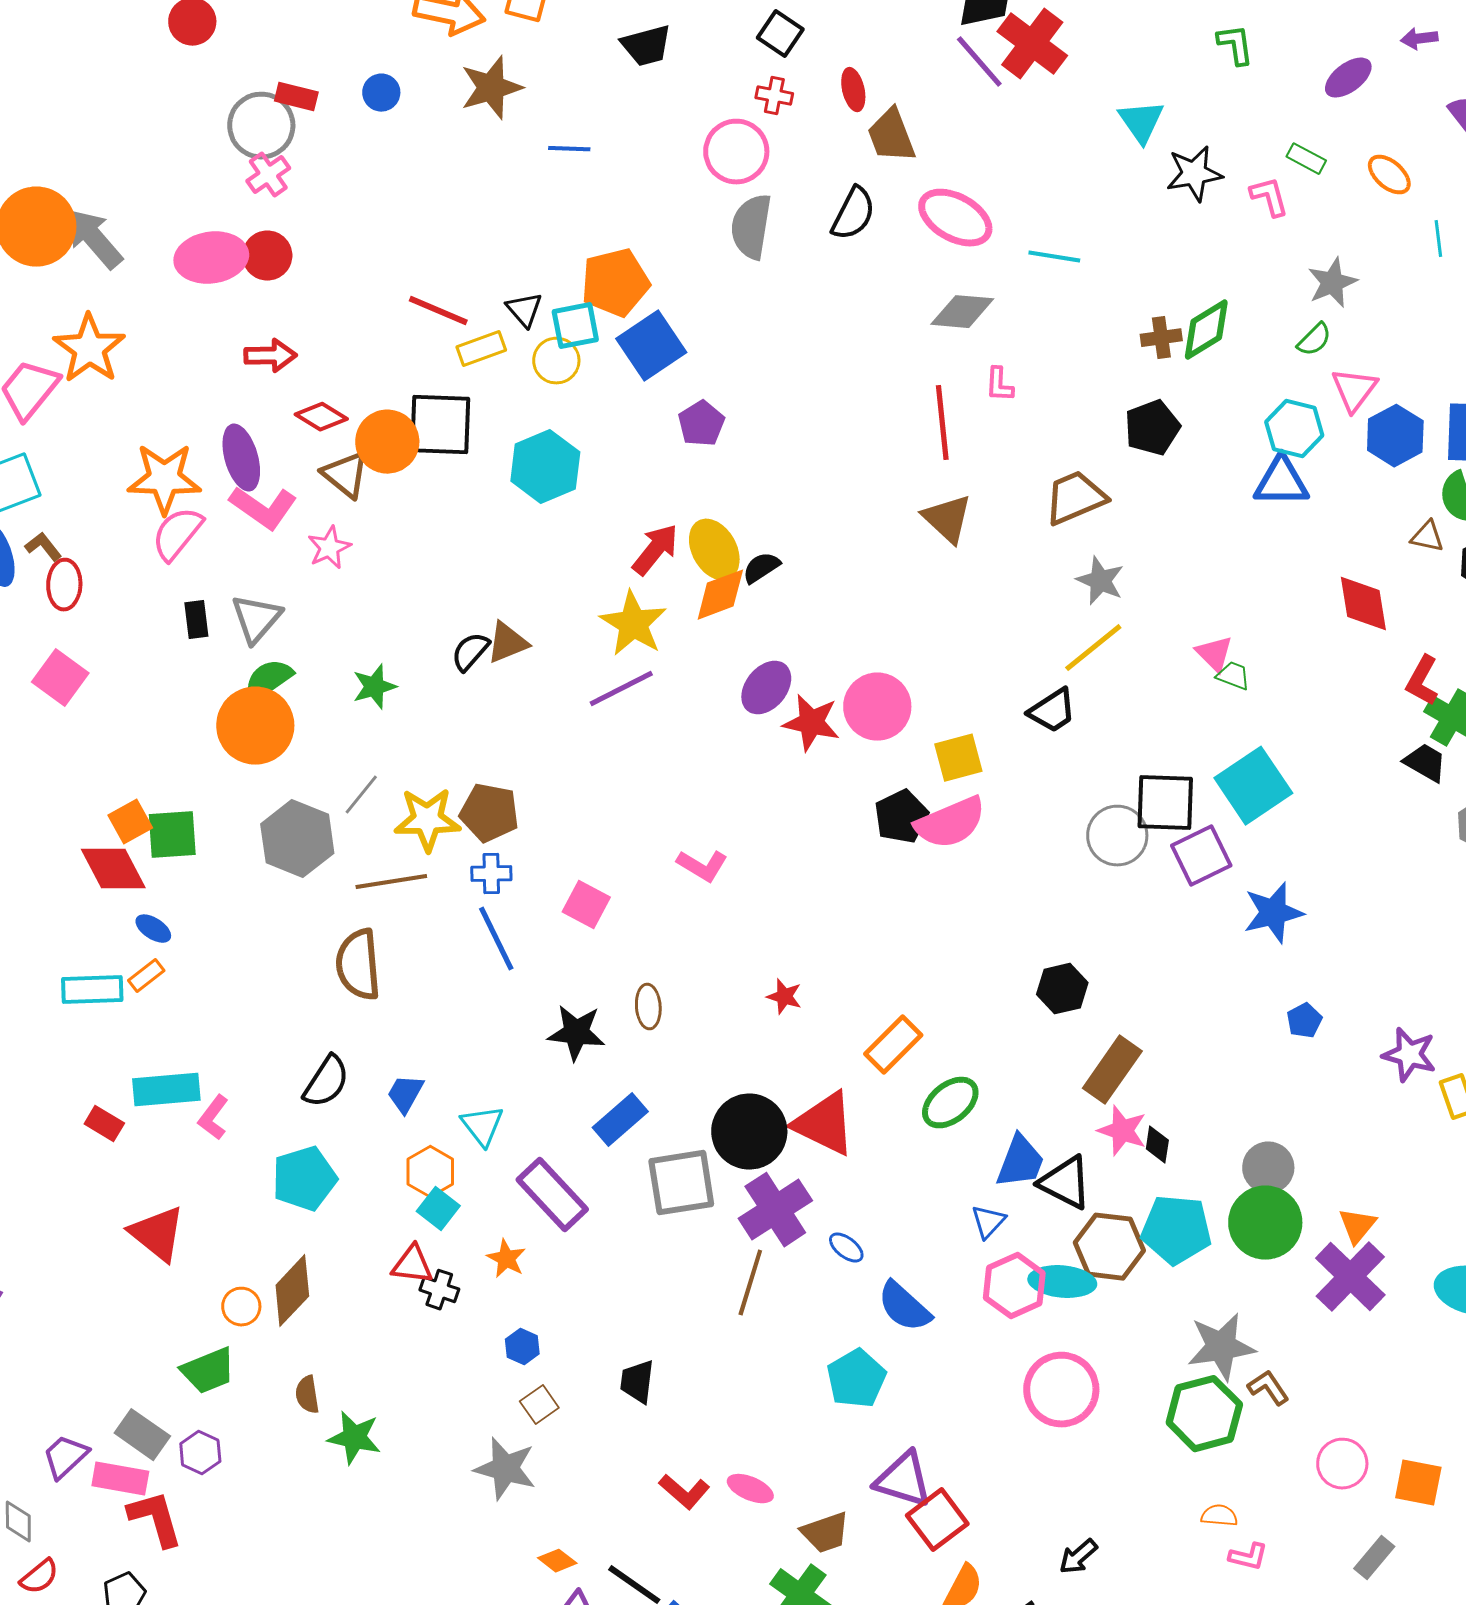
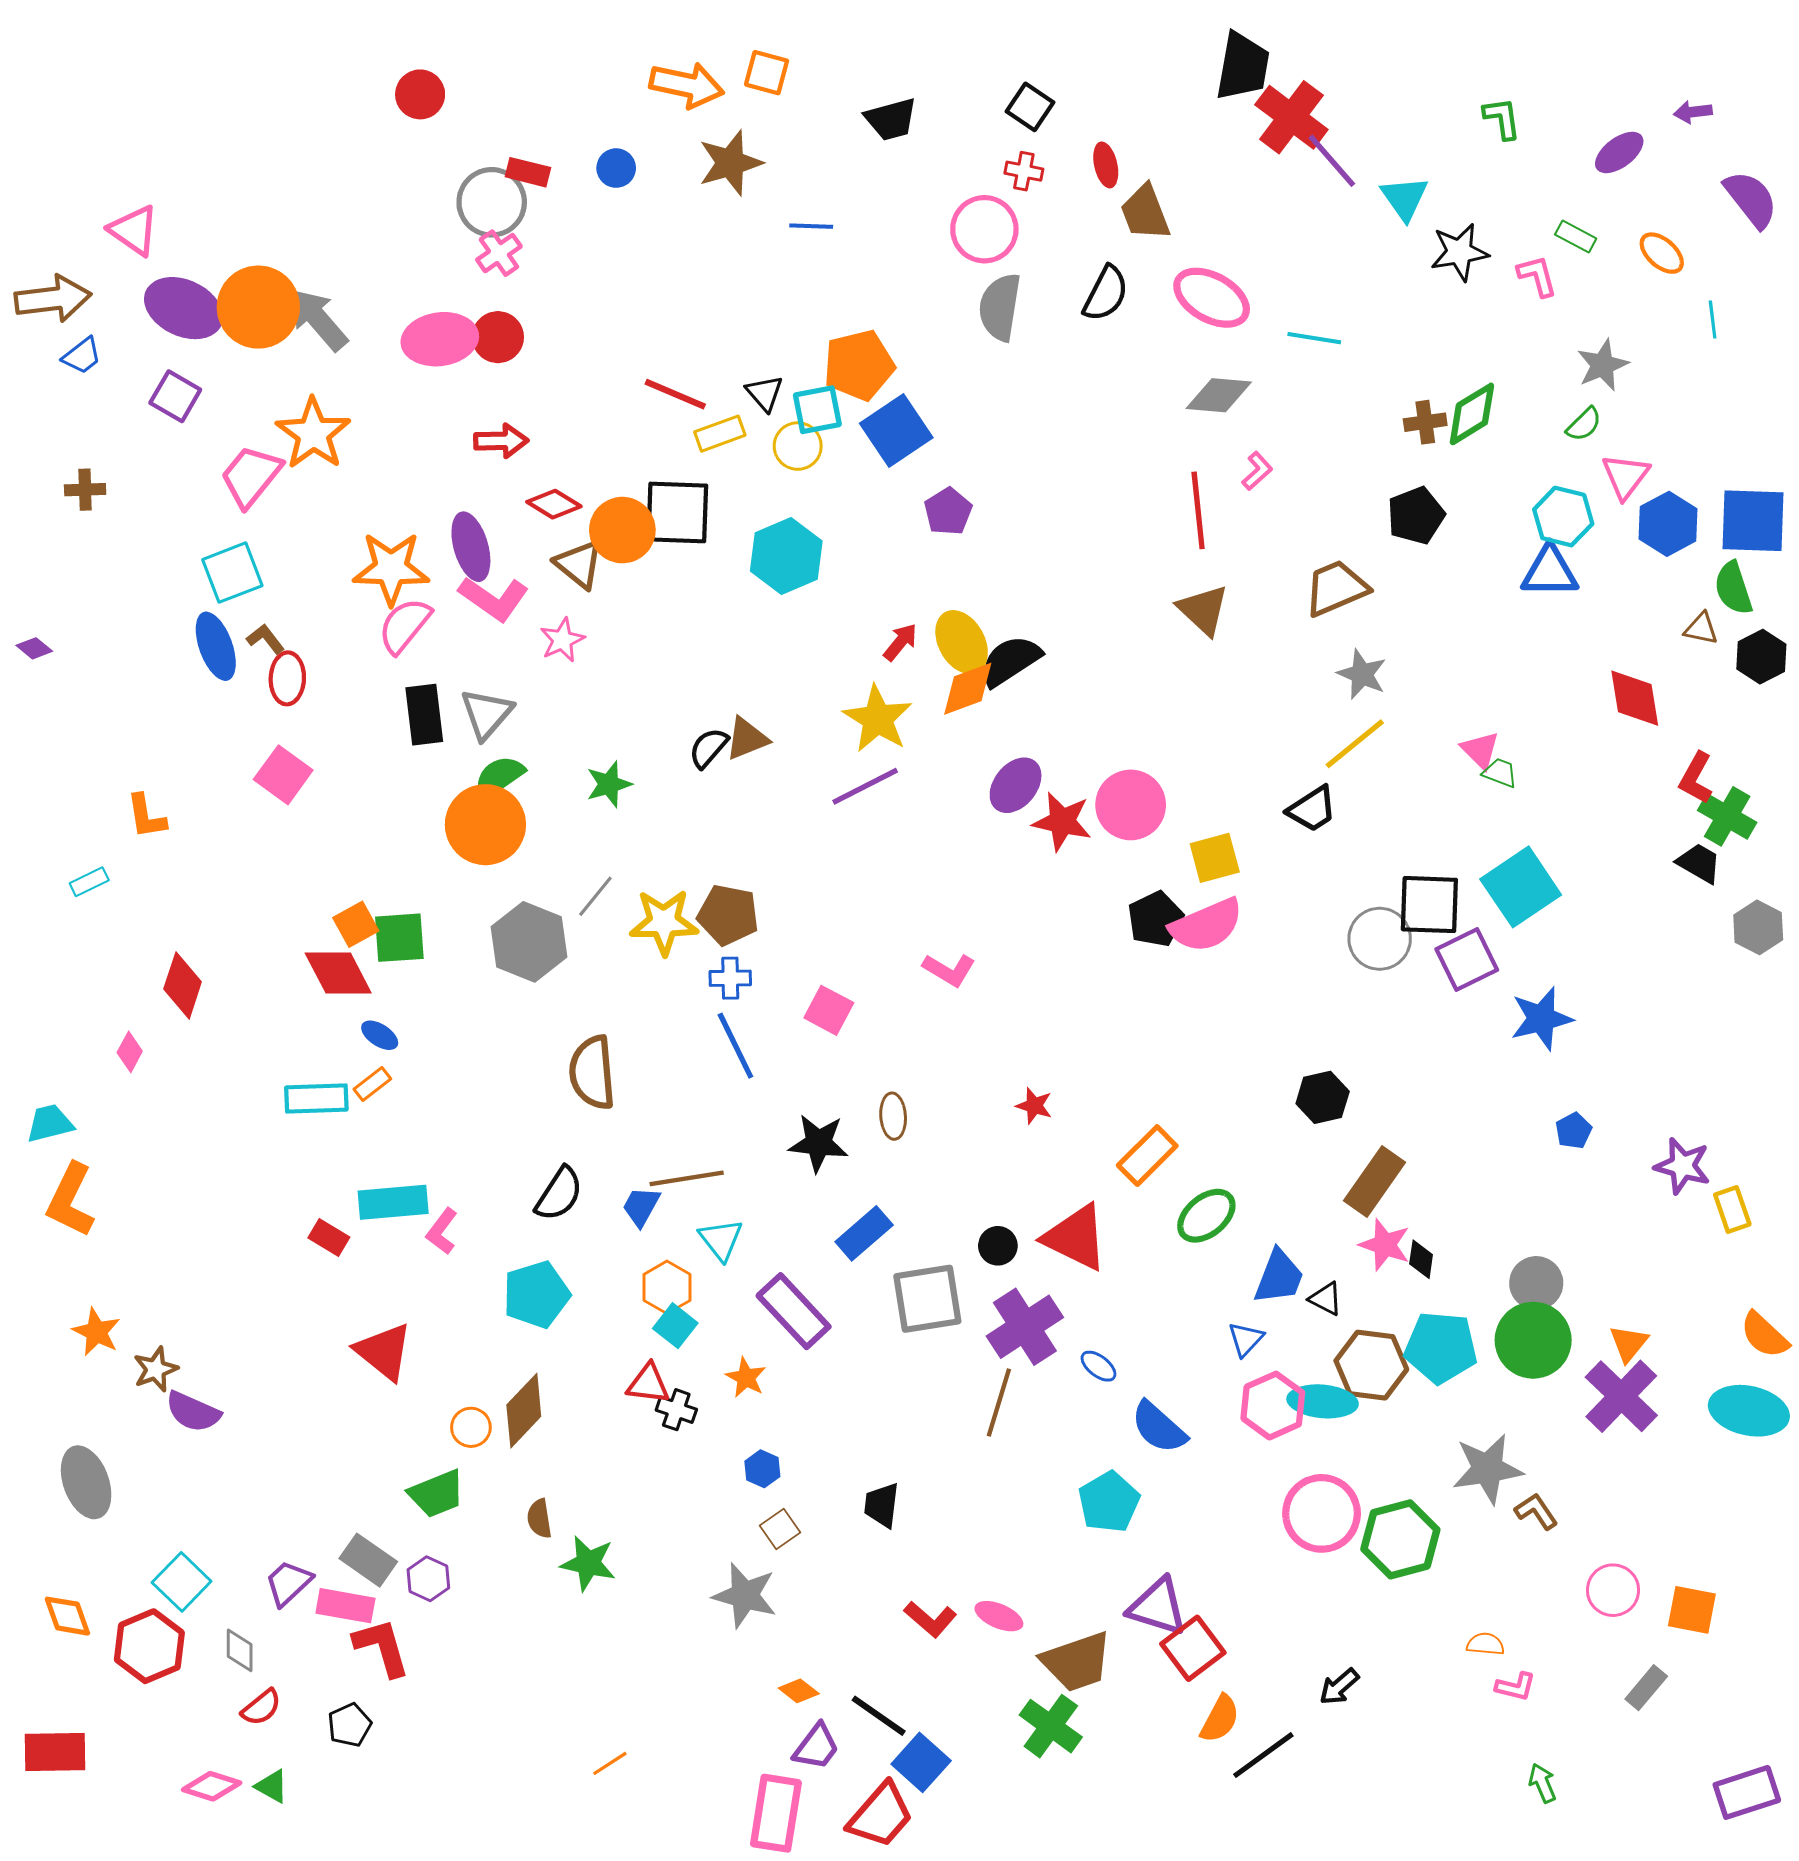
purple line: (979, 62) -> (1332, 161), moved
pink L-shape: (999, 385) -> (1257, 471), turned -135
red arrow: (655, 550) -> (900, 642), size x0.7
black semicircle: (761, 568) -> (1010, 661), size x1.6
black rectangle: (196, 620) -> (424, 715), size x1.5
brown line: (391, 882) -> (687, 1178), moved
black circle: (749, 1132) -> (998, 1246), size x0.5
black triangle: (1065, 1183) -> (1326, 1299), size x0.6
green hexagon: (1204, 1414) -> (1400, 1539), moved
brown trapezoid: (825, 1533) -> (1077, 1662), size x1.4

